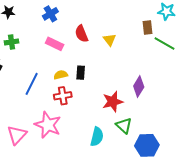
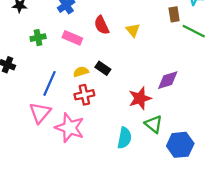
green cross: (12, 42) -> (38, 38), moved
black rectangle: (81, 73) -> (103, 68), turned -56
purple diamond: (139, 87) -> (168, 80), turned 45
pink triangle: (17, 135) -> (40, 113), moved

